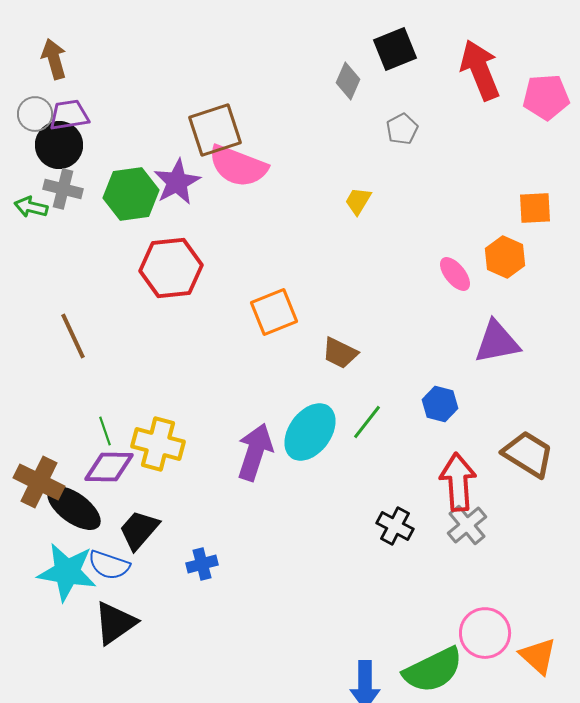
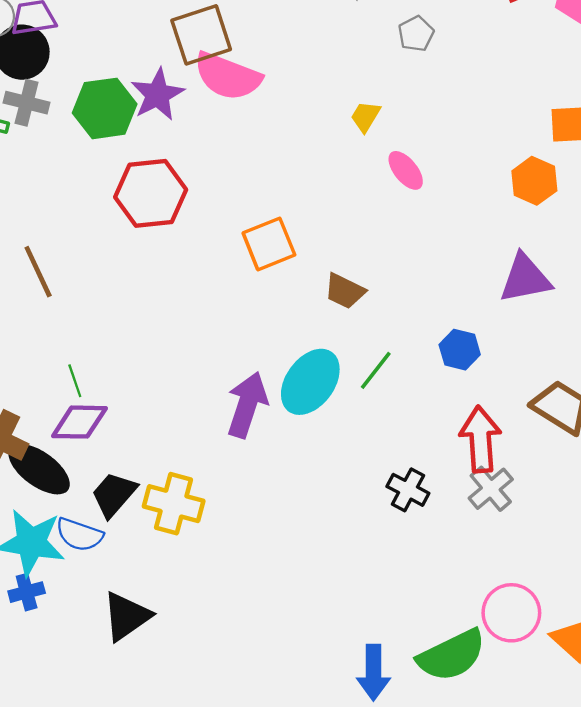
pink ellipse: (455, 274) -> (406, 170), moved
yellow cross: (158, 444) -> (174, 504), moved
blue cross: (202, 564) -> (27, 592), moved
black triangle: (115, 623) -> (126, 616), moved

